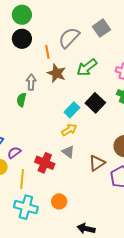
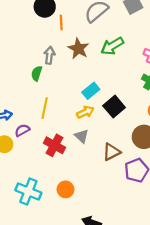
orange line: (47, 52) -> (61, 23), moved
black square: (95, 103) -> (114, 107), moved
yellow line: (22, 179) -> (45, 108), moved

